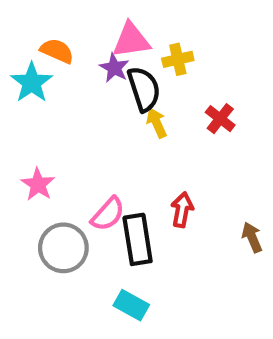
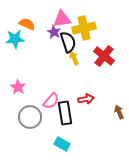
yellow cross: (178, 59) -> (84, 28), size x1.6
cyan star: (32, 83) -> (15, 39), turned 30
red cross: (220, 119) -> (104, 56), size x1.5
red arrow: (182, 210) -> (86, 99), turned 70

